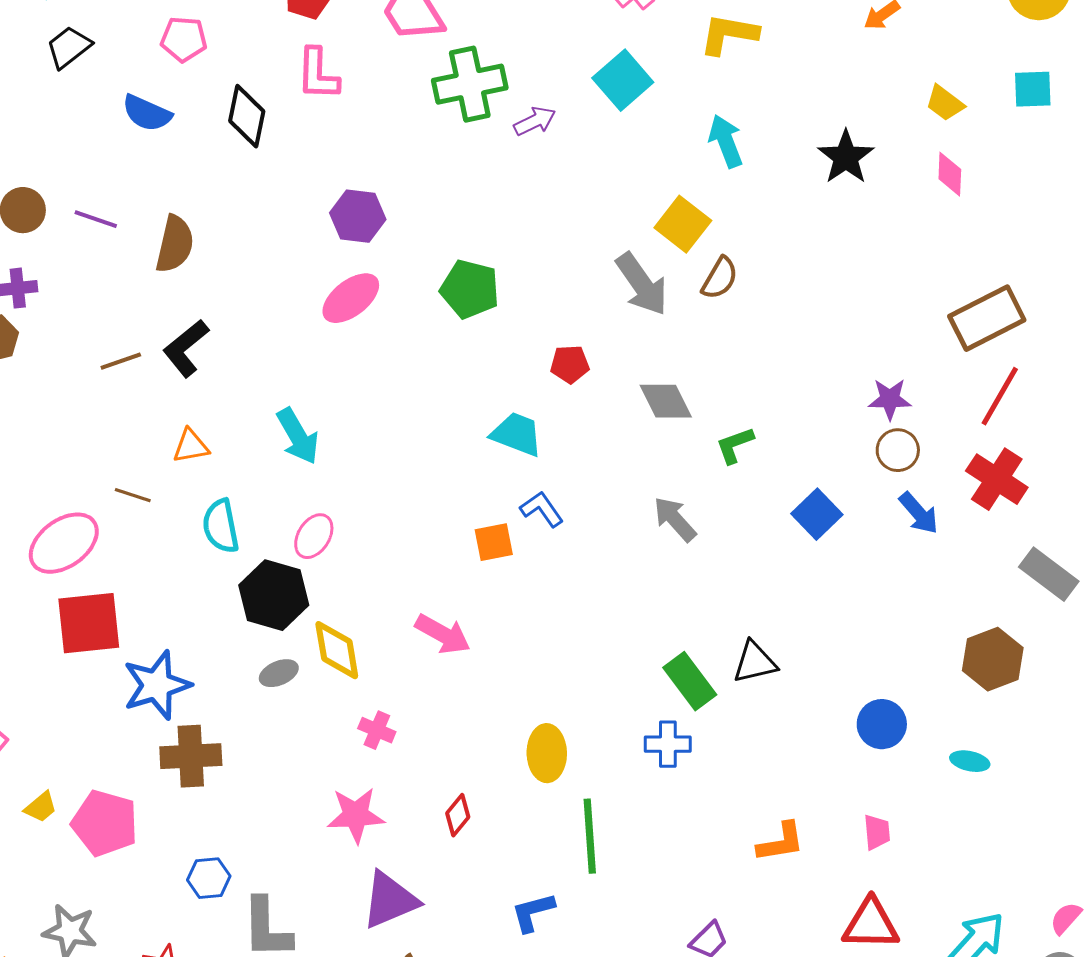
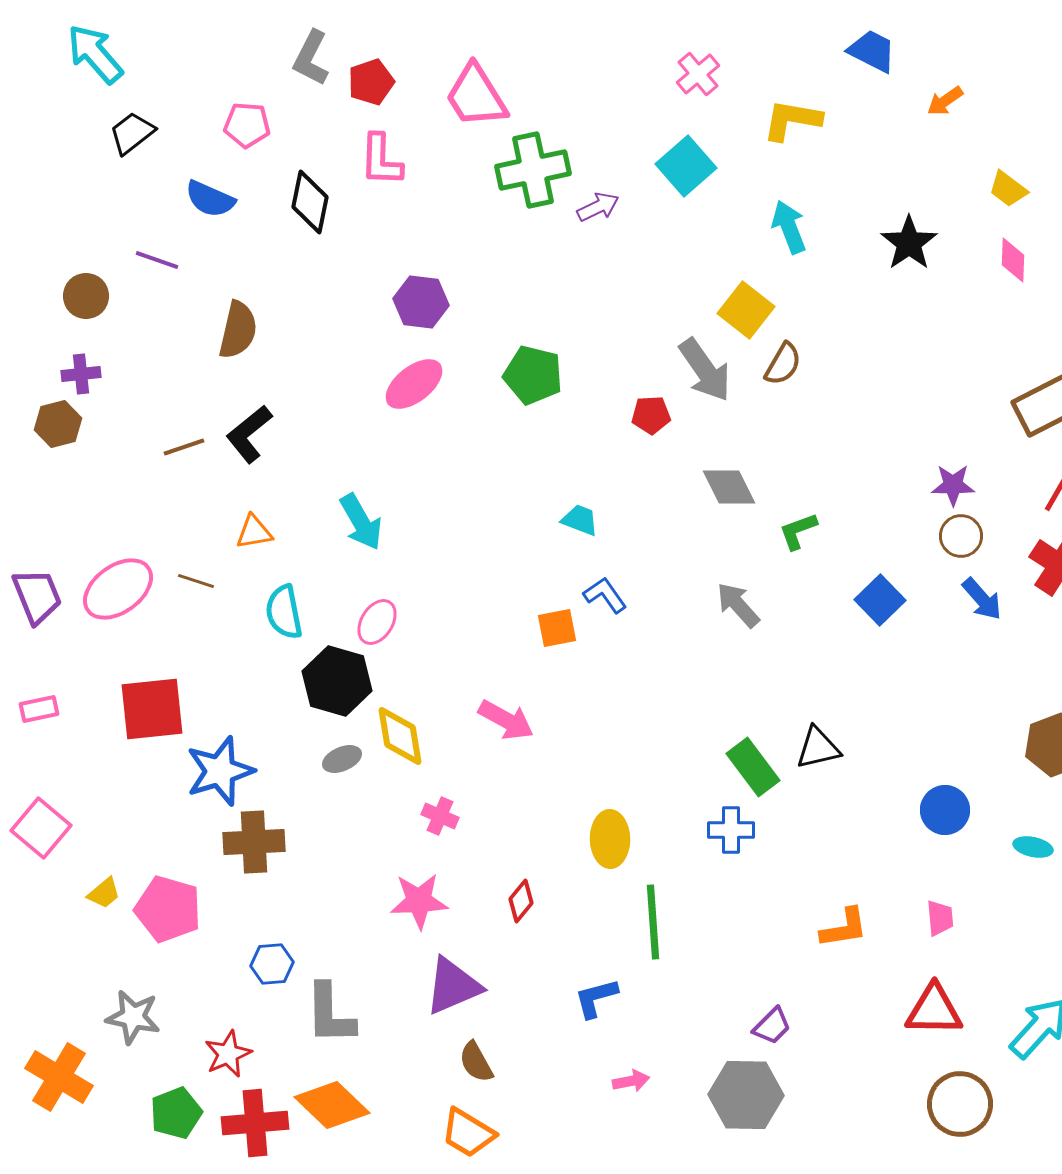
purple line: (96, 219) -> (157, 260), moved
red pentagon: (570, 364) -> (651, 415), moved
cyan trapezoid: (517, 434) -> (580, 520), size x0.7
pink ellipse: (64, 543) -> (118, 589), moved

